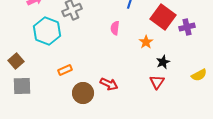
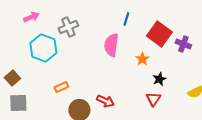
purple cross: (187, 27) -> (183, 44), turned 35
pink semicircle: (115, 28) -> (111, 45), size x1.6

